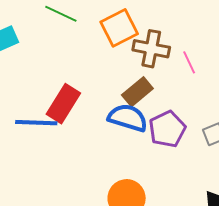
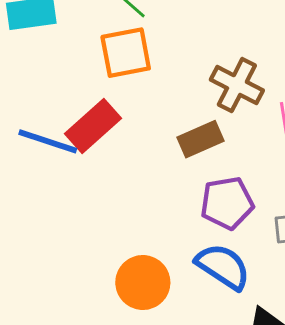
orange square: (119, 28) -> (126, 53), moved
blue semicircle: (128, 118) -> (223, 267), moved

